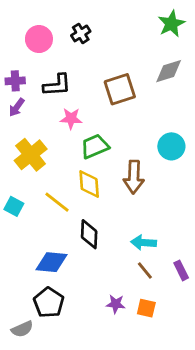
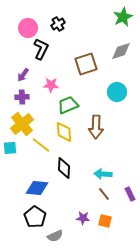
purple cross: (15, 81) -> (22, 97), moved
black L-shape: (57, 85) -> (41, 49), moved, turned -60
purple arrow: (17, 107) -> (23, 75), moved
cyan circle: (171, 146) -> (117, 92), moved
yellow cross: (31, 155) -> (22, 124), moved
cyan square: (14, 206) -> (10, 148), turned -32
gray semicircle: (22, 329) -> (55, 236), moved

